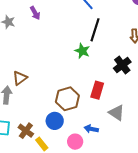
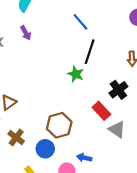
red rectangle: (97, 90) -> (101, 111), moved, turned -60
gray triangle: (117, 113) -> (117, 129), moved
brown cross: (26, 131) -> (16, 137), moved

